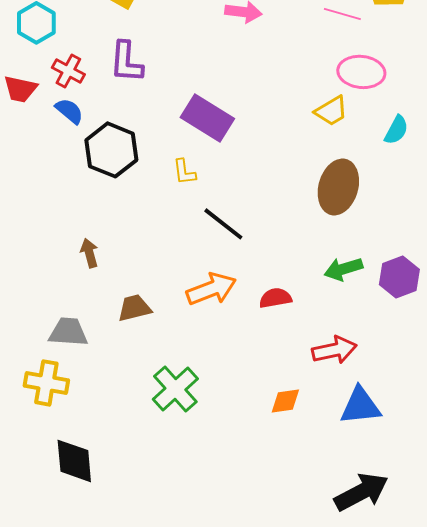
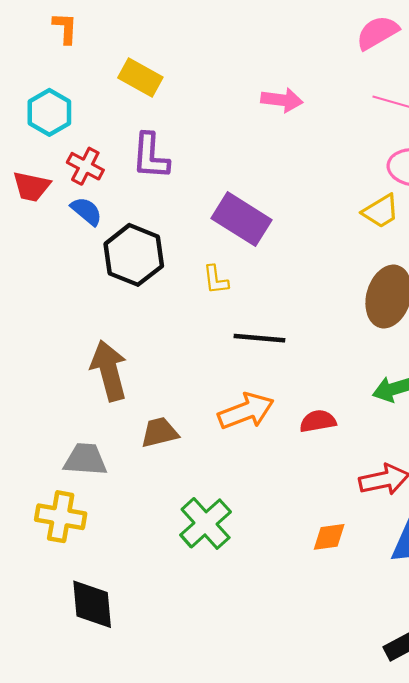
black line: (223, 224) -> (259, 338), turned -33
brown arrow: (89, 253) -> (109, 371), size x1.8

